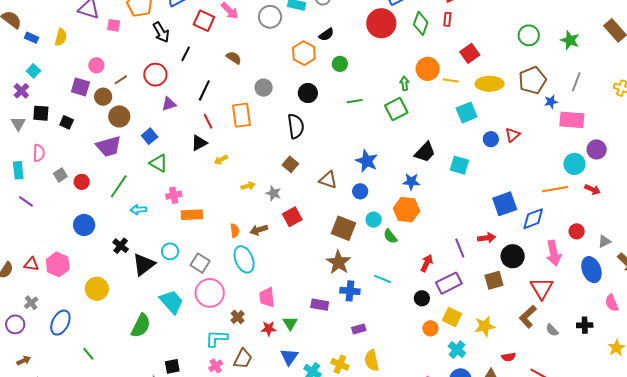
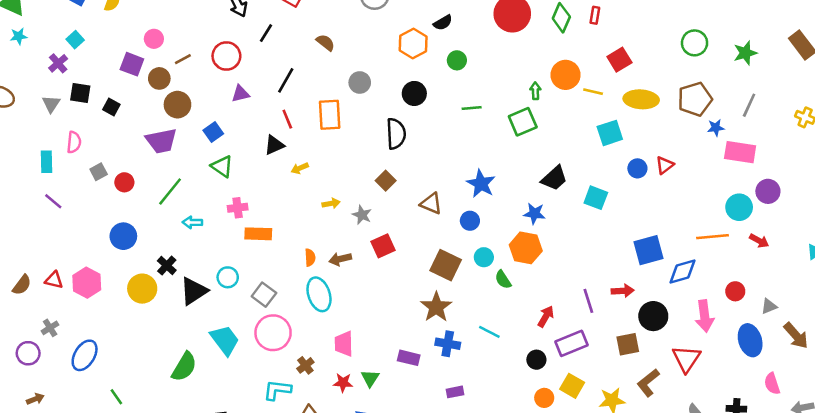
green star: (570, 40) -> (745, 53), turned 30
yellow circle: (97, 289) -> (142, 289), moved
brown L-shape: (528, 317) -> (648, 383), moved

